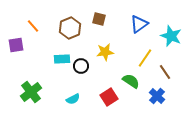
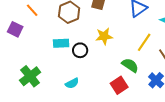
purple square: (16, 45) -> (15, 29), turned 35
red square: (109, 97) -> (119, 85), moved

